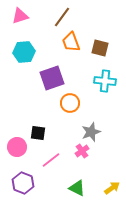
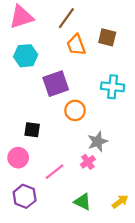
pink triangle: (20, 16) -> (21, 17), size x1.4
brown square: (100, 48) -> (107, 37), moved
black square: (38, 133) -> (32, 130), moved

